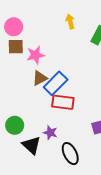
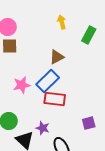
pink star: (36, 55) -> (22, 85), moved
brown triangle: (40, 78) -> (57, 57), moved

